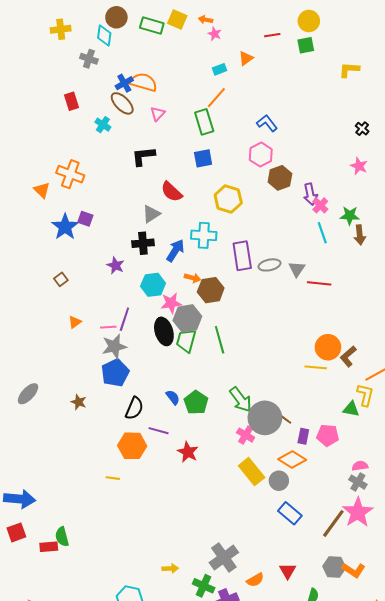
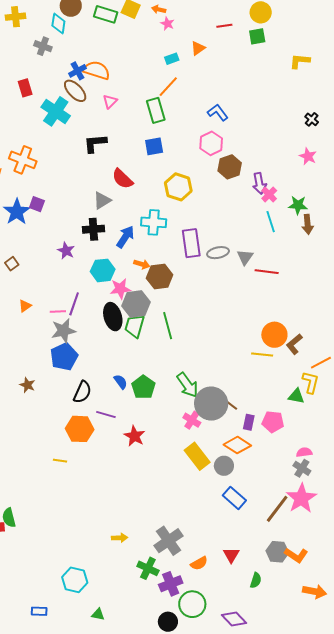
cyan cross: (103, 125) -> (56, 111), size x1.8
yellow arrow: (170, 568) -> (120, 538), moved

